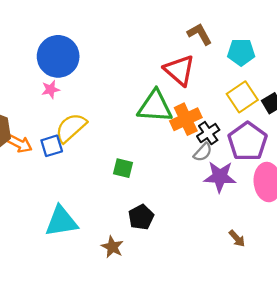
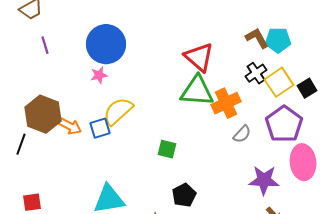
brown L-shape: (200, 34) -> (257, 38), moved
red triangle: (179, 70) -> (199, 57), moved
black cross: (208, 133) -> (256, 73), moved
purple star: (220, 177) -> (264, 180), moved

